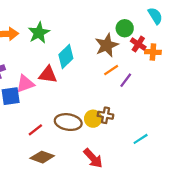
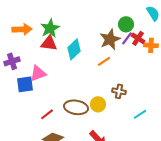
orange line: (111, 70) -> (104, 61), moved
red triangle: (48, 75) -> (49, 43), moved
purple line: (126, 80) -> (127, 38), moved
brown cross: (105, 115) -> (119, 91), moved
cyan line: (141, 139) -> (140, 114), moved

